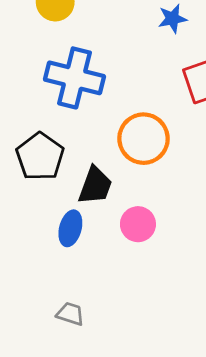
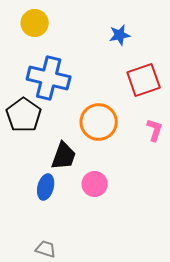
black pentagon: (40, 157) -> (24, 115), moved

